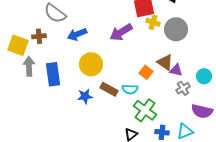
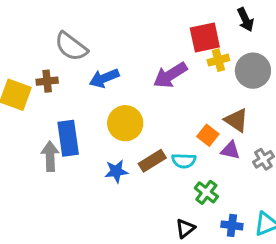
yellow cross: (153, 22) -> (218, 60), turned -32
gray arrow: (29, 66) -> (50, 156), moved
purple triangle: (176, 70) -> (230, 150), moved
brown rectangle: (109, 89) -> (152, 161), turned -60
green cross: (145, 110) -> (206, 192), size x0.7

